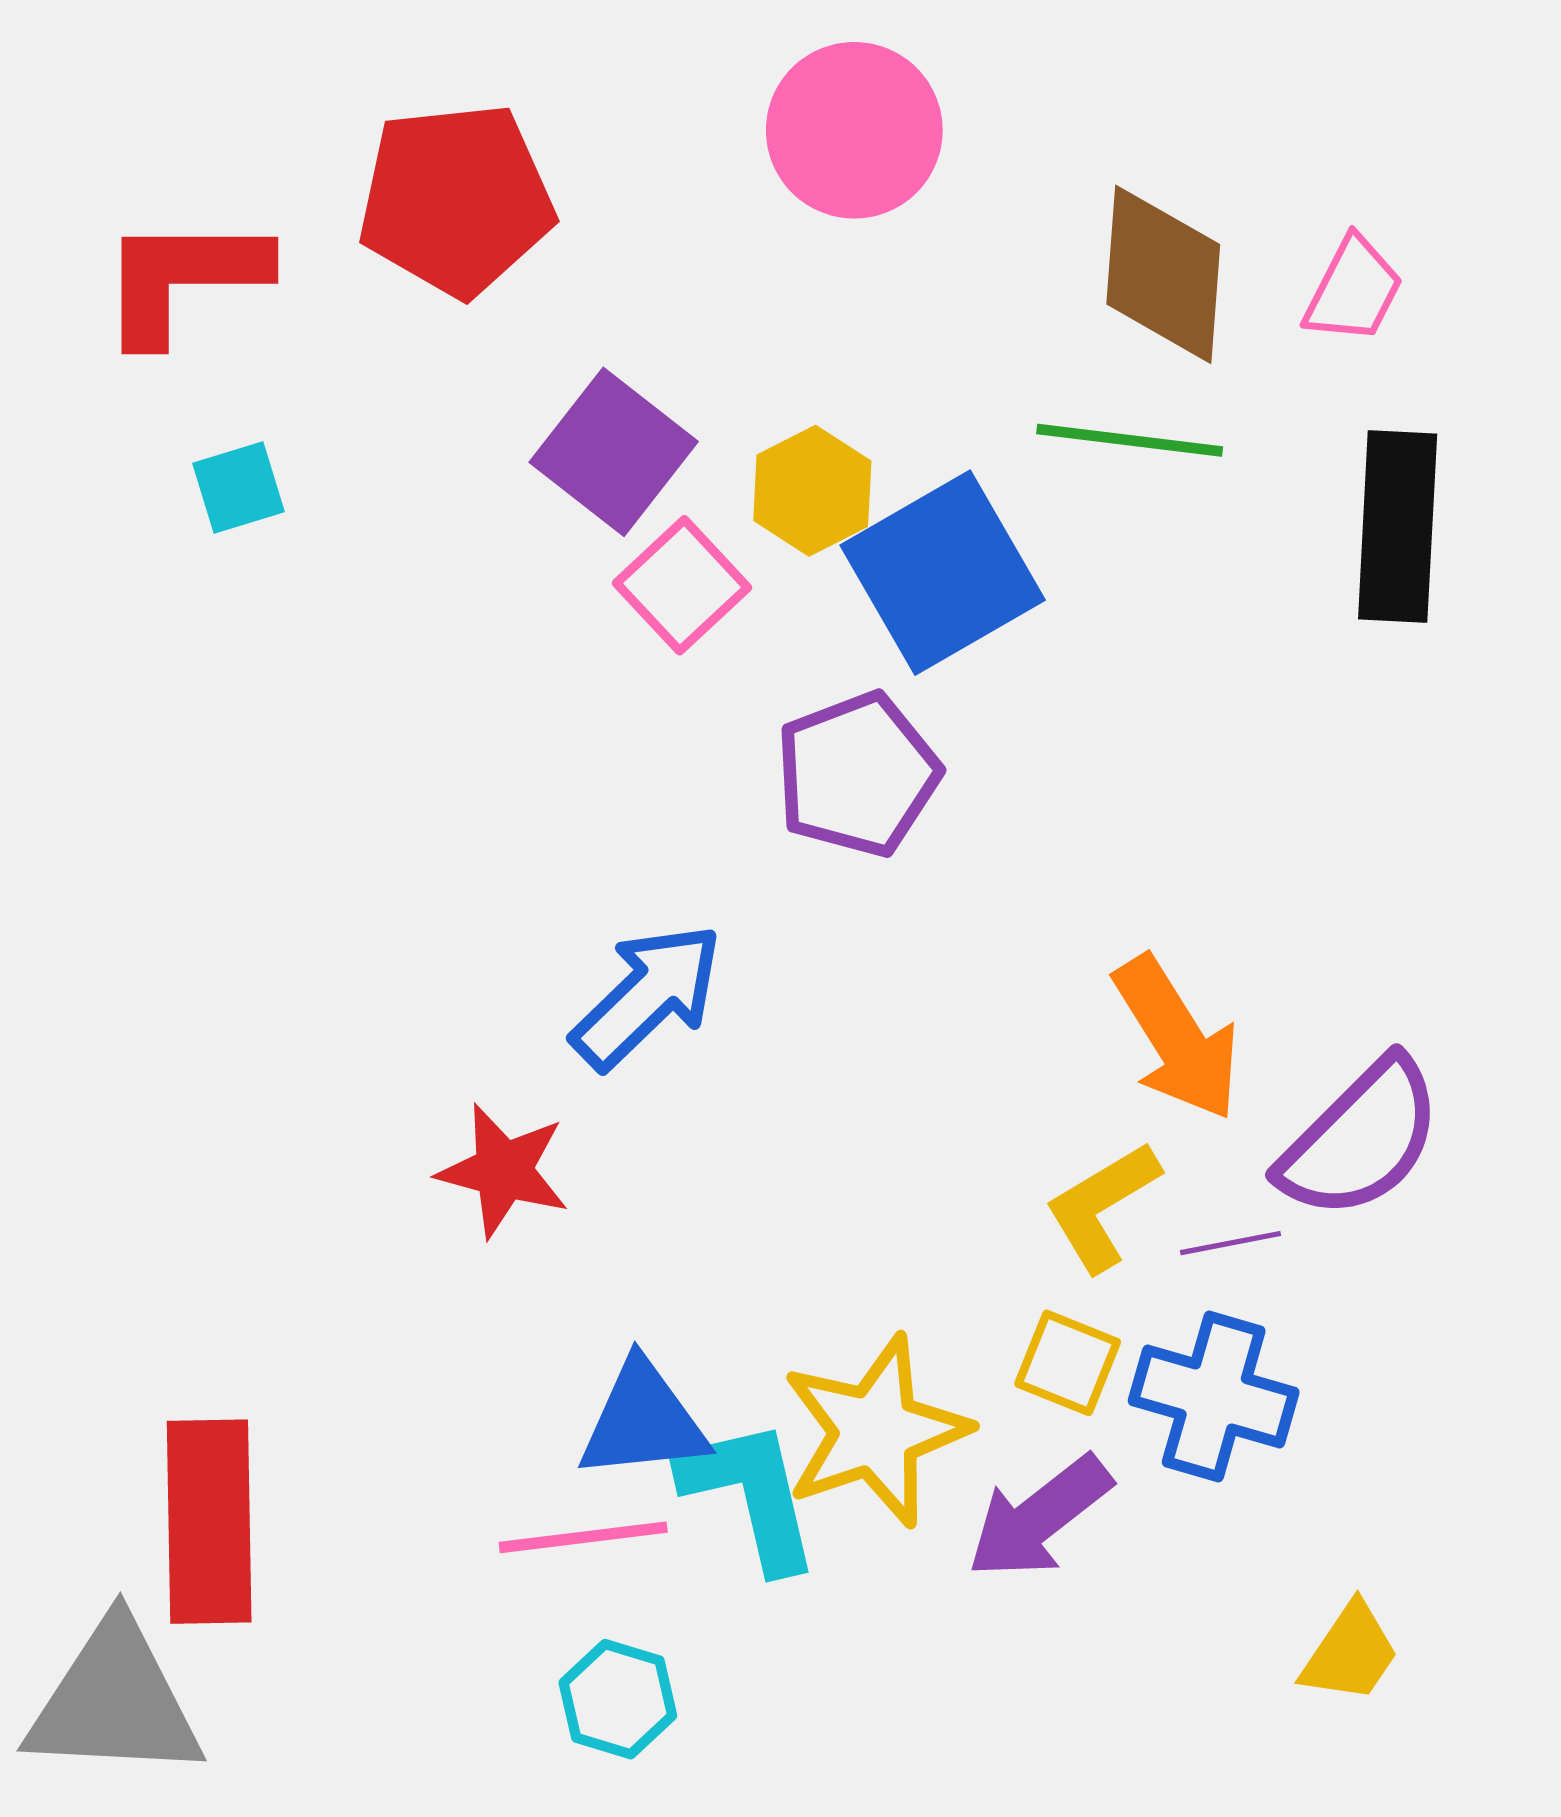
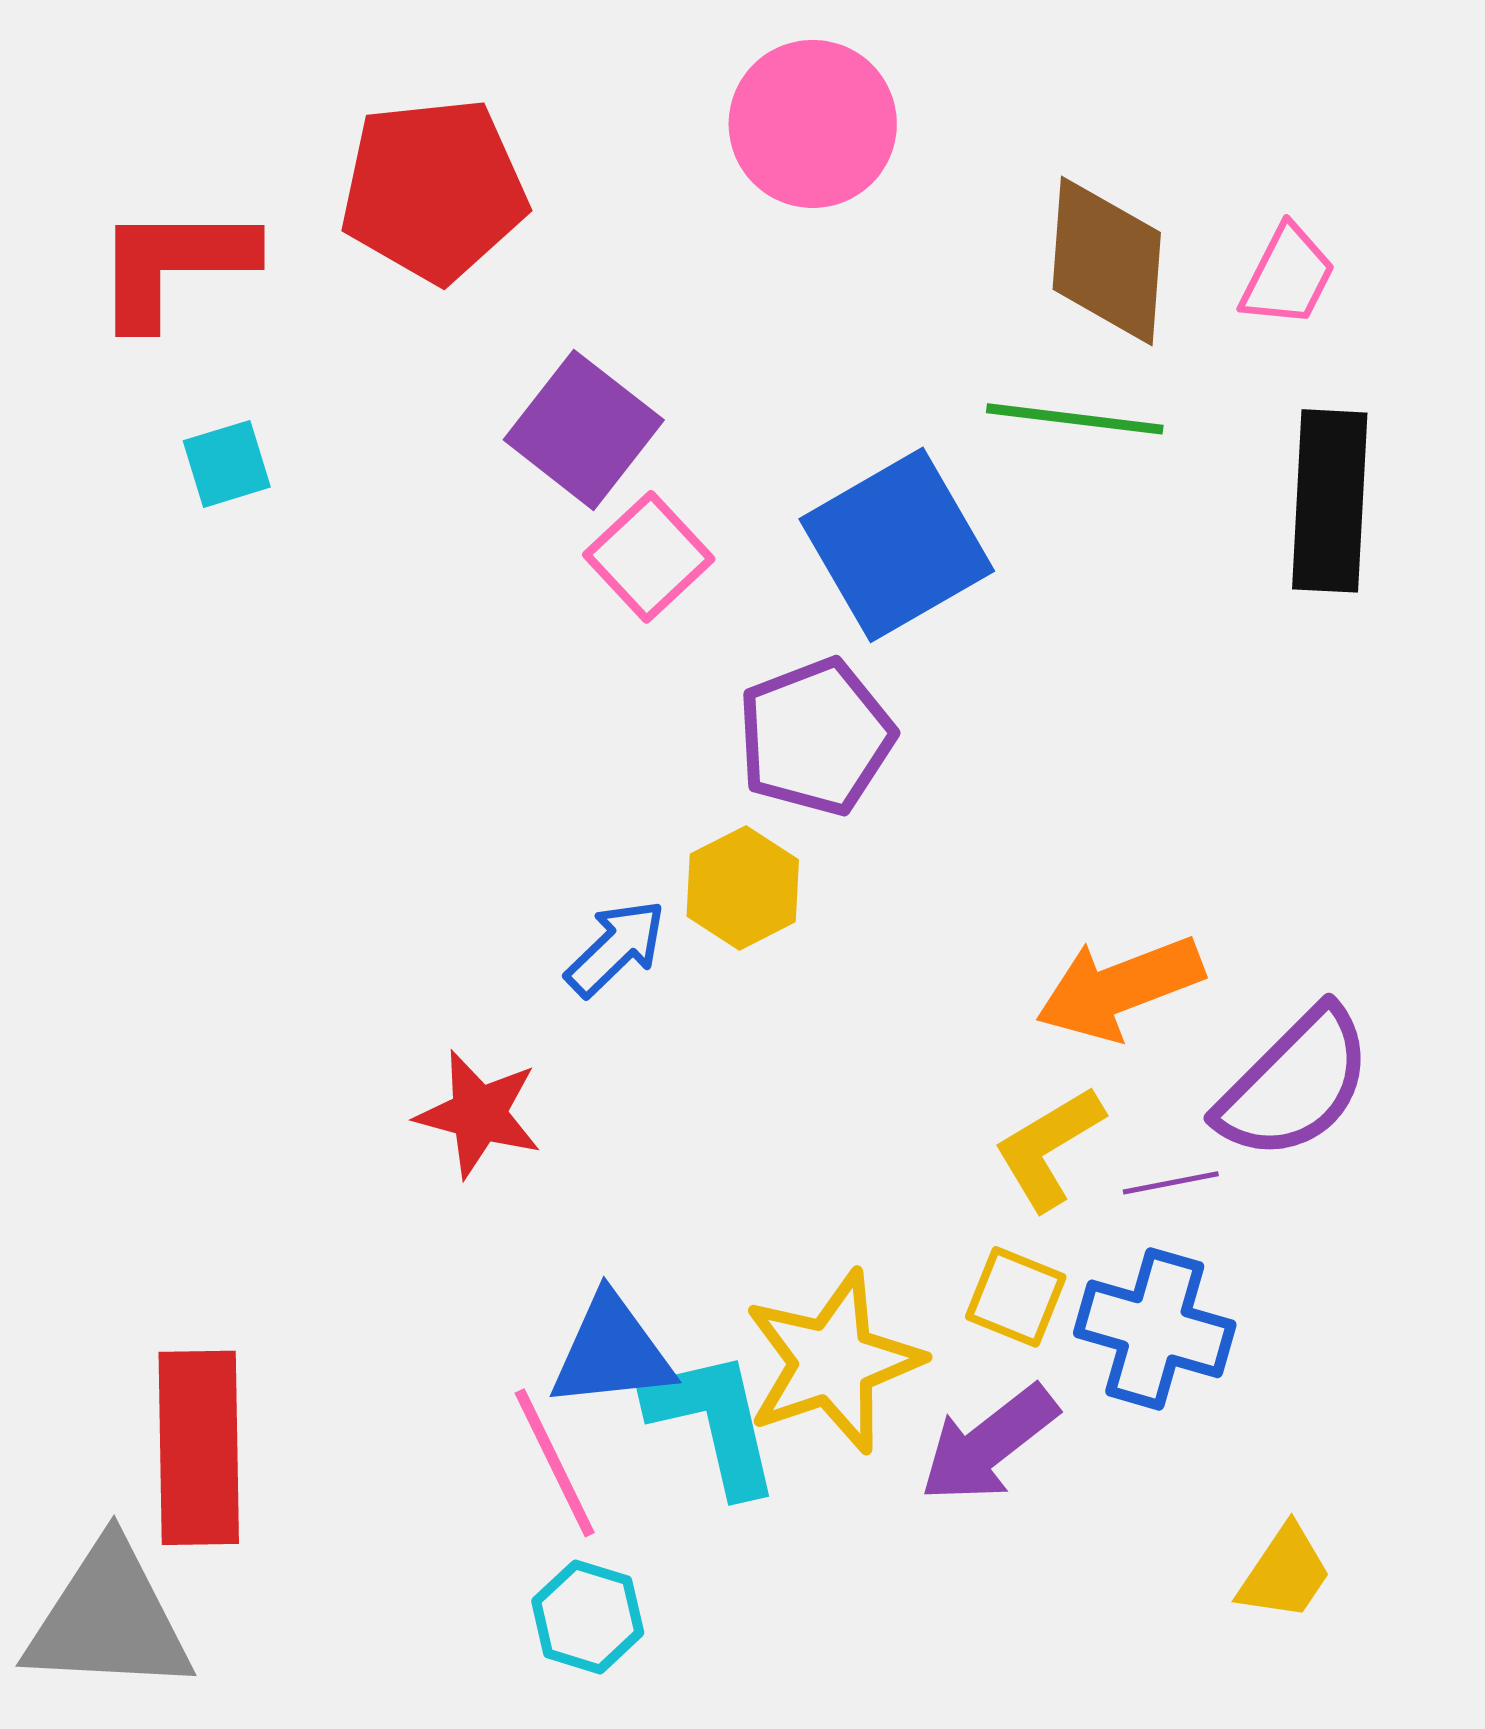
yellow hexagon: (812, 491) -> (743, 888), moved
blue arrow: (647, 996) -> (616, 948), size x0.7
orange arrow: (1177, 1038) -> (1120, 988), turned 101
pink line: (583, 1537) -> (555, 1463), turned 71

